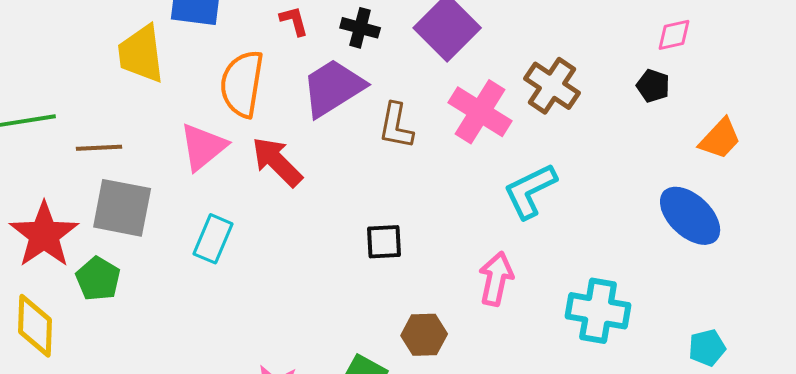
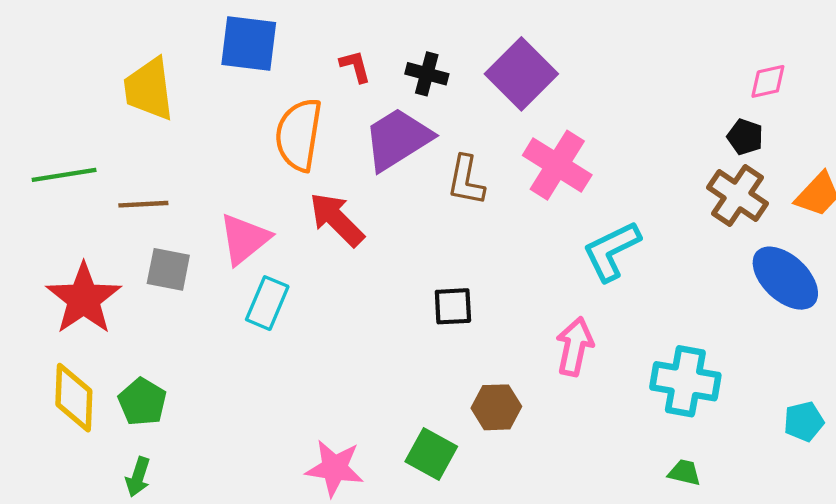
yellow trapezoid: (141, 54) -> (149, 89), moved
brown cross: (552, 86) -> (738, 196), moved
pink triangle: (203, 147) -> (244, 239), moved
gray square: (122, 208) -> (168, 269), size x0.7
green pentagon: (98, 279) -> (142, 402), moved

